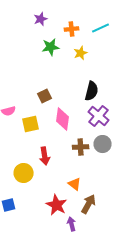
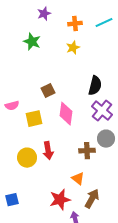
green star: (51, 47) -> (32, 42), moved, turned 30
yellow star: (81, 53) -> (73, 48), moved
brown cross: (81, 147) -> (87, 151), moved
yellow circle: (24, 173) -> (27, 158), moved
red star: (57, 205) -> (60, 200), turned 30

